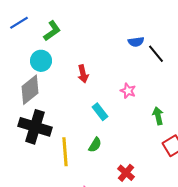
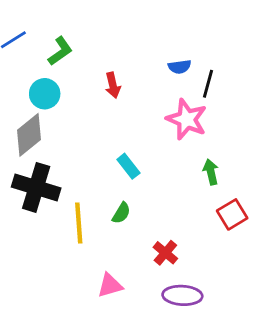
black line: (156, 54) -> (208, 84), turned 54
red arrow: (83, 74) -> (113, 85), moved
pink star: (128, 91) -> (187, 119), moved, size x1.8

